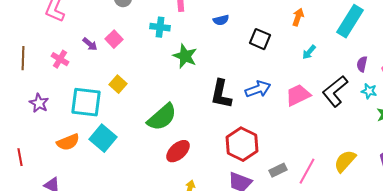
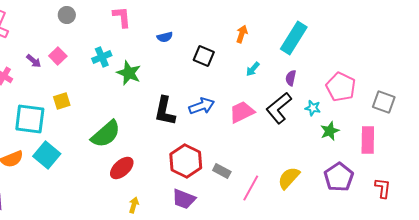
cyan cross: (160, 27) -> (102, 57), moved, turned -30
purple semicircle: (362, 64) -> (291, 78), moved
yellow square: (118, 84) -> (62, 101), turned 30
gray rectangle: (278, 170) -> (222, 171), moved, turned 54

